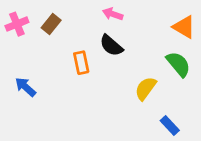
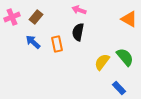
black semicircle: (111, 45) -> (78, 32), turned 60
green semicircle: (178, 64) -> (125, 57), moved
blue arrow: (25, 87) -> (33, 42), moved

